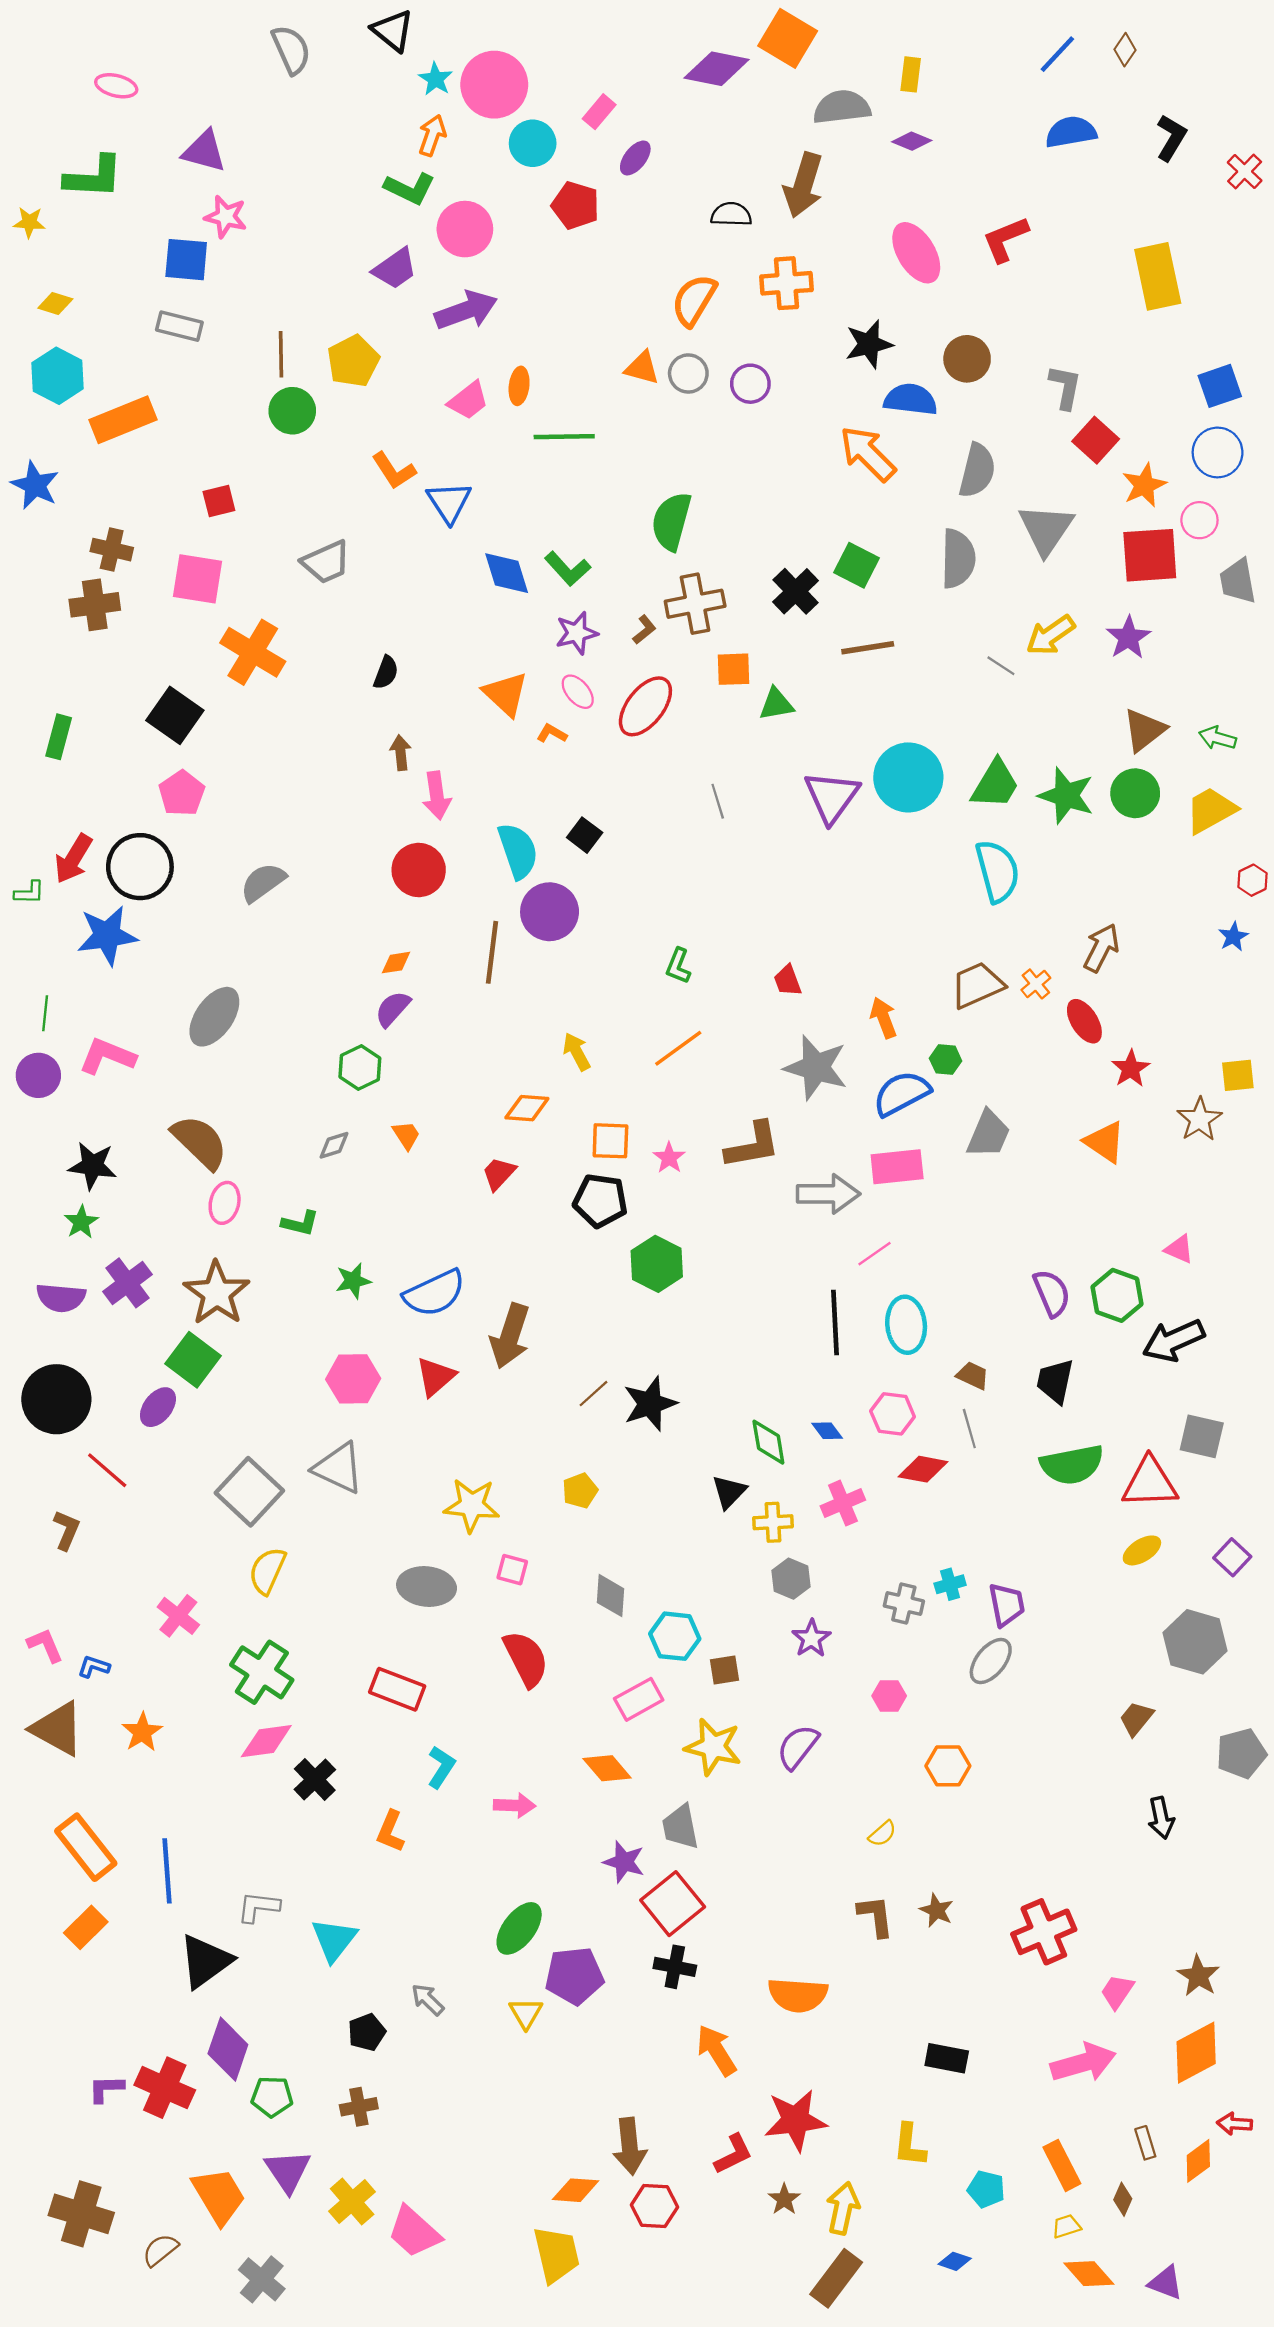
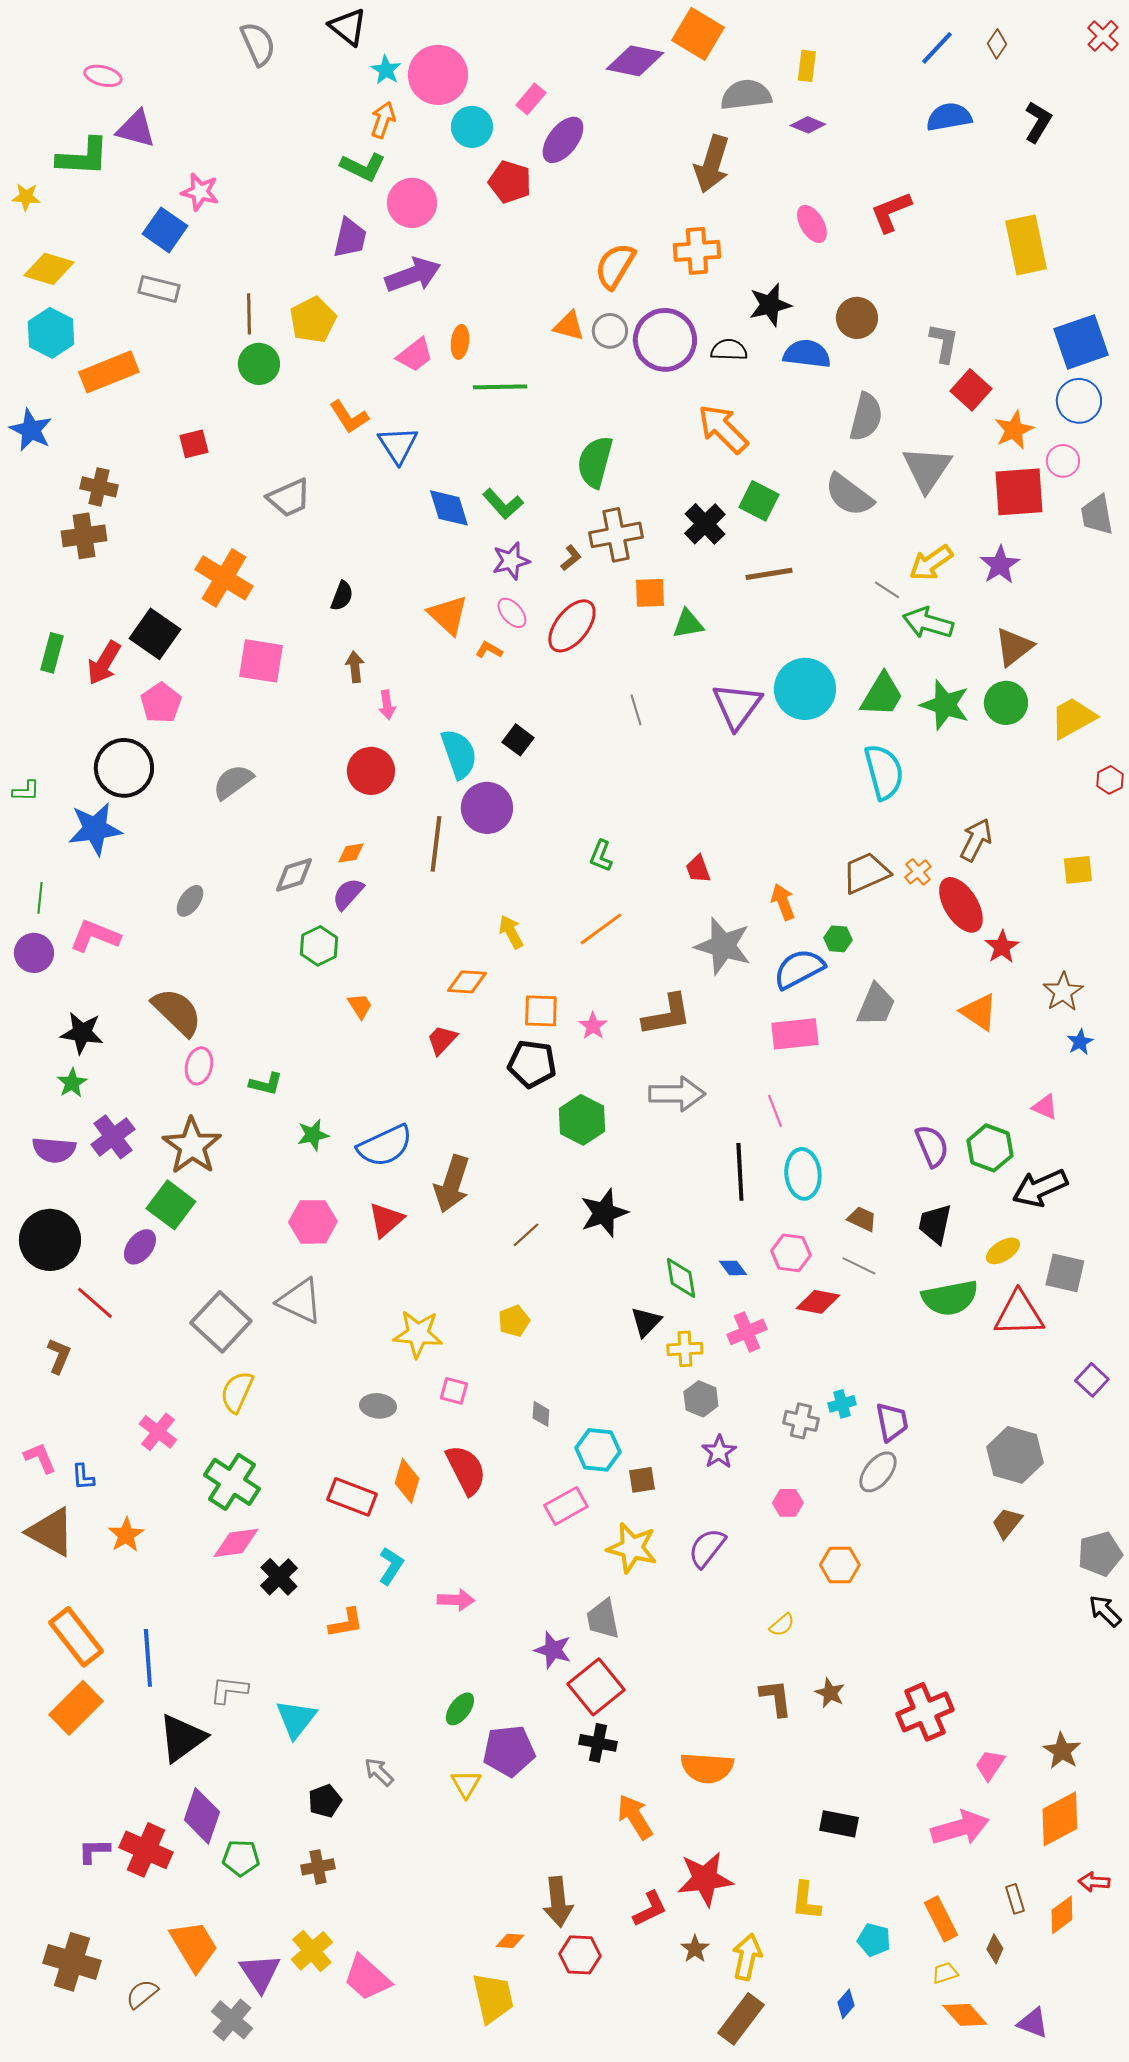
purple triangle: (204, 151) -> (136, 129), moved
purple ellipse: (635, 158) -> (563, 140), size x1.5
red cross: (1245, 172) -> (1103, 36), moved
black semicircle: (731, 214) -> (729, 350), moved
pink ellipse: (916, 253) -> (812, 224), size x0.7
blue square: (186, 260) -> (165, 230), turned 30
purple trapezoid: (395, 269) -> (350, 238), turned -42
yellow diamond: (55, 304) -> (49, 269), size x1.6
purple circle: (750, 384) -> (665, 340), size x1.8
blue square: (1220, 386) -> (1081, 342), size x1.4
orange arrow: (868, 454) -> (723, 429), moved
gray semicircle: (958, 559) -> (849, 495), turned 126
pink square: (197, 579) -> (261, 661), moved
green arrow: (1218, 738) -> (928, 623), moved, size x1.5
pink arrow: (437, 796) -> (387, 705), size x0.7
red arrow: (73, 859) -> (104, 663), moved
blue star: (1233, 937) -> (1080, 1042), moved
gray ellipse: (214, 1017) -> (190, 901), size x0.6
red ellipse: (1084, 1021) -> (961, 905), size x1.4
yellow square: (1238, 1075) -> (1078, 870), moved
gray diamond: (334, 1145) -> (294, 875), moved, size x1.4
gray arrow: (828, 1194) -> (677, 1094), moved
pink line: (875, 1254) -> (775, 1111), turned -76
black star: (650, 1404) -> (604, 1213), moved
gray line: (969, 1429) -> (859, 1266), turned -48
yellow ellipse: (1142, 1550) -> (1003, 1251), moved
gray ellipse: (427, 1587) -> (378, 1406), size x0.7
gray diamond: (610, 1596) -> (541, 1414), size x0.7
gray hexagon: (1195, 1642) -> (1015, 1455), moved
blue L-shape: (94, 1667) -> (83, 1477), turned -112
orange diamond: (607, 1768) -> (407, 1481), moved, turned 57
black arrow: (1161, 1818) -> (1105, 1611), moved, turned 147
orange L-shape: (390, 1831) -> (346, 1623), turned -123
orange rectangle: (86, 1927) -> (76, 1708), size x1.4
green ellipse: (519, 1928) -> (460, 1709), size x0.7
purple triangle: (288, 2171) -> (260, 1973), moved
orange diamond: (575, 2190) -> (510, 1941), size x0.7
blue diamond: (955, 2261) -> (846, 2004), turned -68

